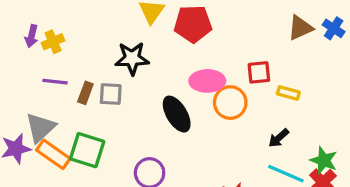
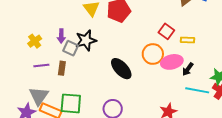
purple arrow: (31, 36) -> (61, 36), moved
red square: (259, 72) -> (166, 31), turned -35
pink ellipse: (207, 81) -> (172, 62), moved
gray square: (111, 94) -> (71, 48), moved, turned 35

